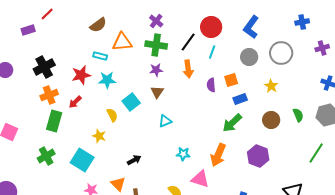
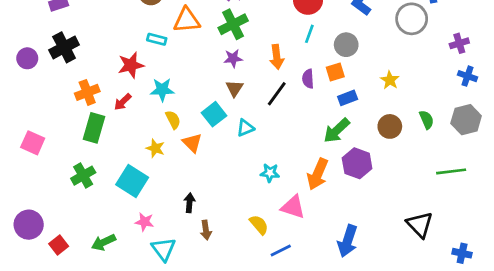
black line: (188, 42) -> (277, 94), moved
green cross: (156, 45) -> (233, 24), turned -35
purple cross: (322, 48) -> (459, 43), moved
gray circle: (281, 53) -> (412, 19), moved
gray circle: (249, 57) -> (346, 45), moved
black cross: (44, 67) -> (64, 47), moved
cyan star: (107, 80) -> (162, 90), moved
cyan square: (131, 102) -> (214, 114), moved
green line: (316, 153) -> (451, 171), turned 50
purple hexagon: (258, 156) -> (357, 163), moved
black arrow: (134, 160) -> (189, 203), moved, turned -56
orange triangle: (118, 184) -> (192, 143), moved

